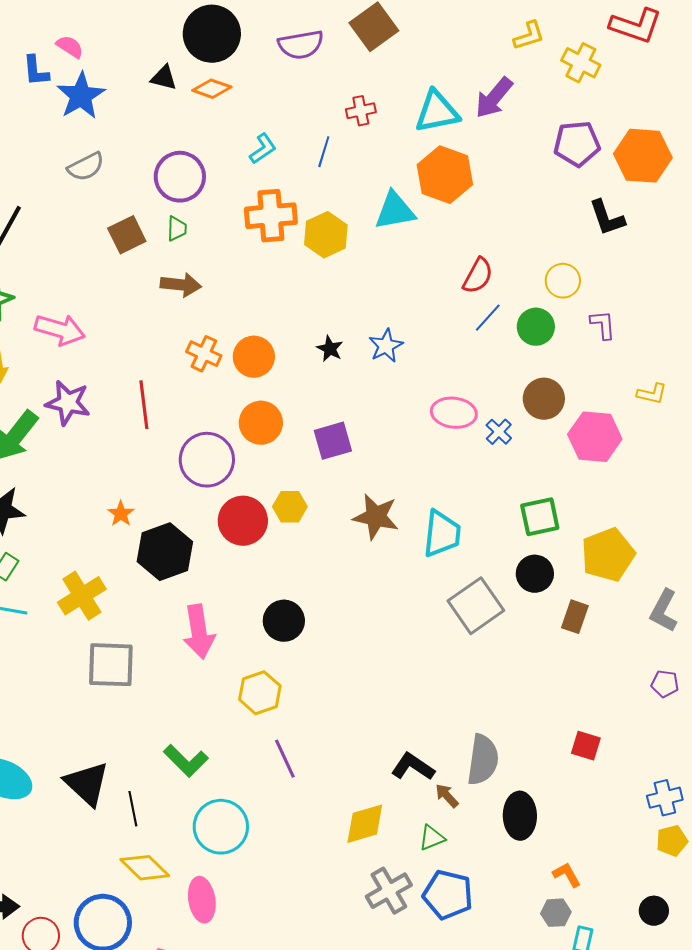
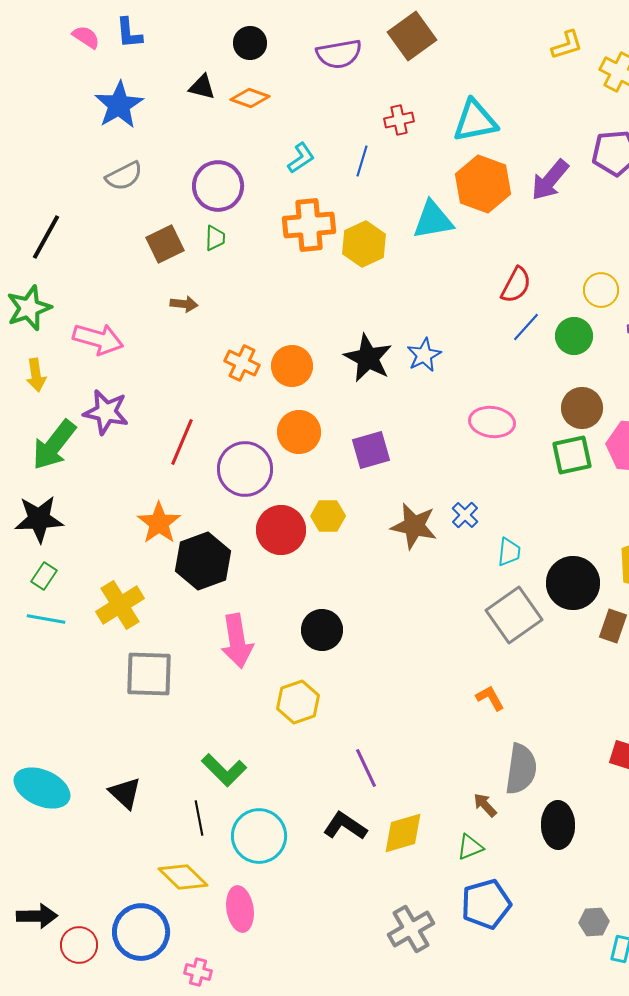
black circle: (212, 34) -> (250, 43), size x0.6
pink semicircle: (70, 47) -> (86, 37), moved
blue L-shape: (36, 71) -> (129, 33), moved
purple arrow: (494, 98) -> (550, 180), moved
brown arrow: (181, 285) -> (184, 304), moved, size x0.7
black star: (330, 349) -> (368, 358), size x1.8
red line: (144, 405) -> (182, 442), moved, turned 30
blue cross: (499, 432) -> (465, 515), moved
orange star: (121, 514) -> (159, 523), size x1.6
green square: (540, 517) -> (572, 455), moved
cyan trapezoid: (442, 534) -> (509, 552), moved, size x0.6
black circle: (535, 574) -> (573, 583), size x1.4
purple line: (285, 759) -> (366, 768), moved
black L-shape: (413, 767) -> (345, 826), moved
black triangle: (87, 784) -> (125, 793), size x0.7
black line: (133, 809) -> (199, 818), moved
orange L-shape: (567, 875) -> (490, 698), moved
gray cross: (389, 891) -> (411, 929), moved
blue pentagon: (448, 895) -> (486, 904), turned -30

